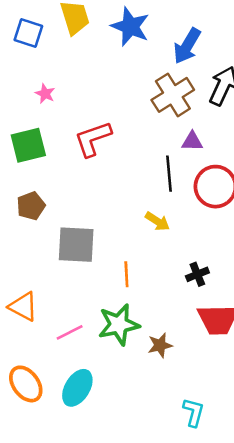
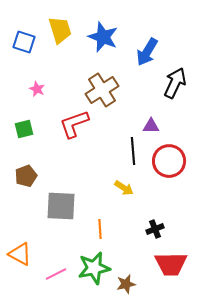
brown cross: (173, 95) -> (102, 90), moved
green square: (28, 145) -> (24, 129), size x0.7

